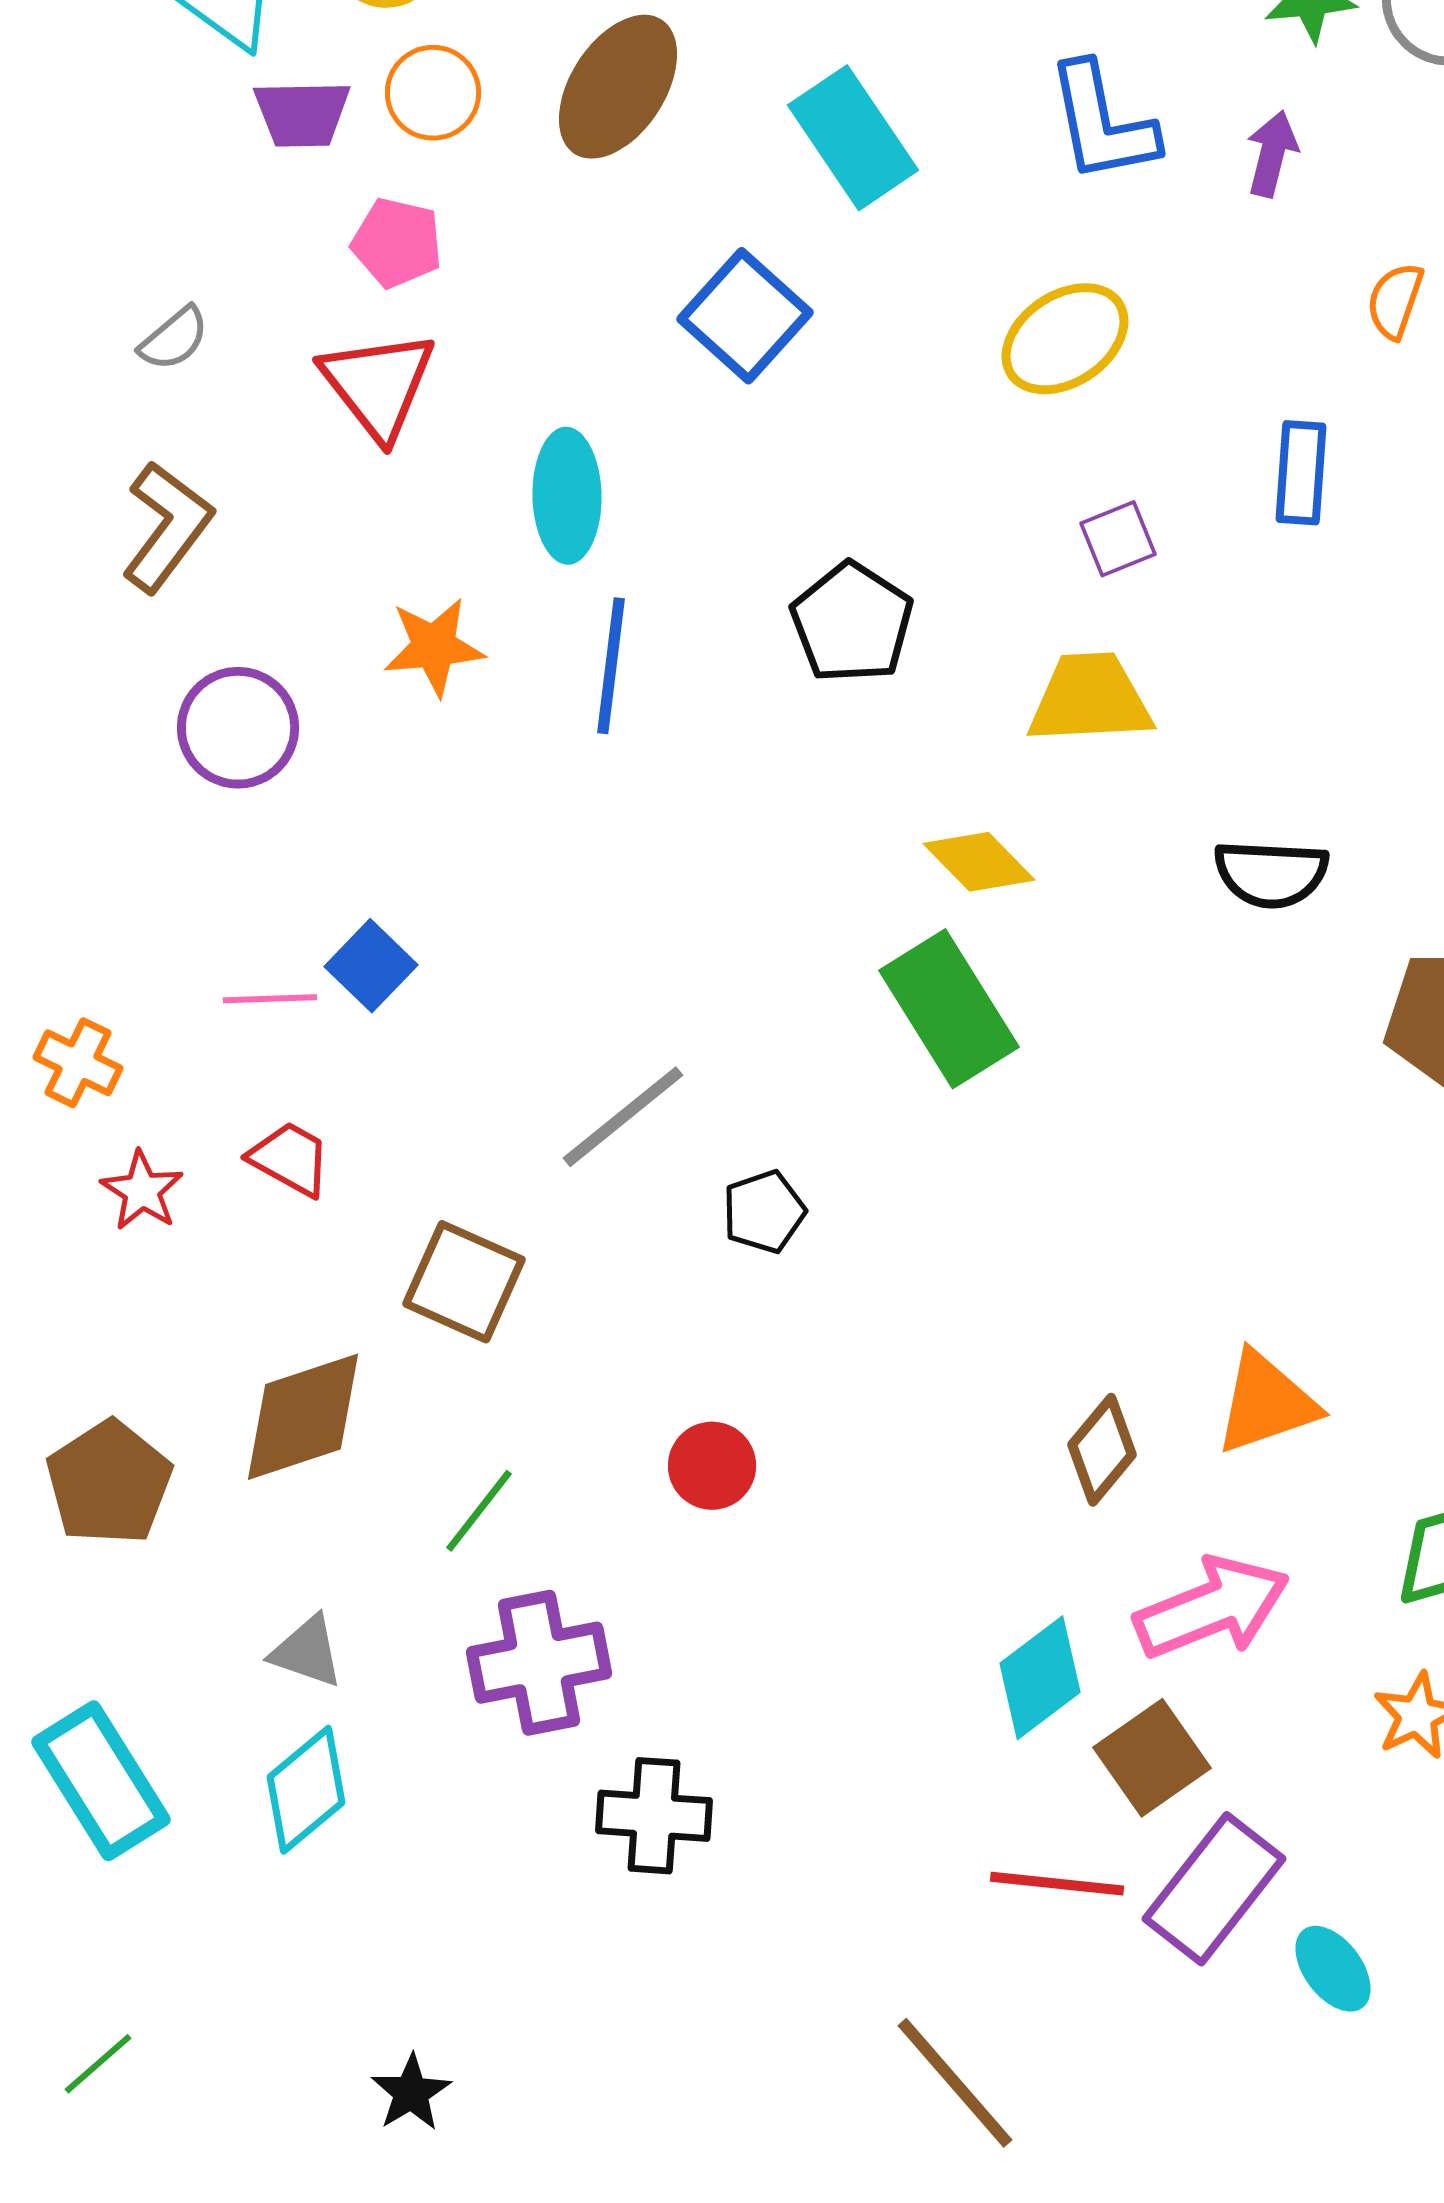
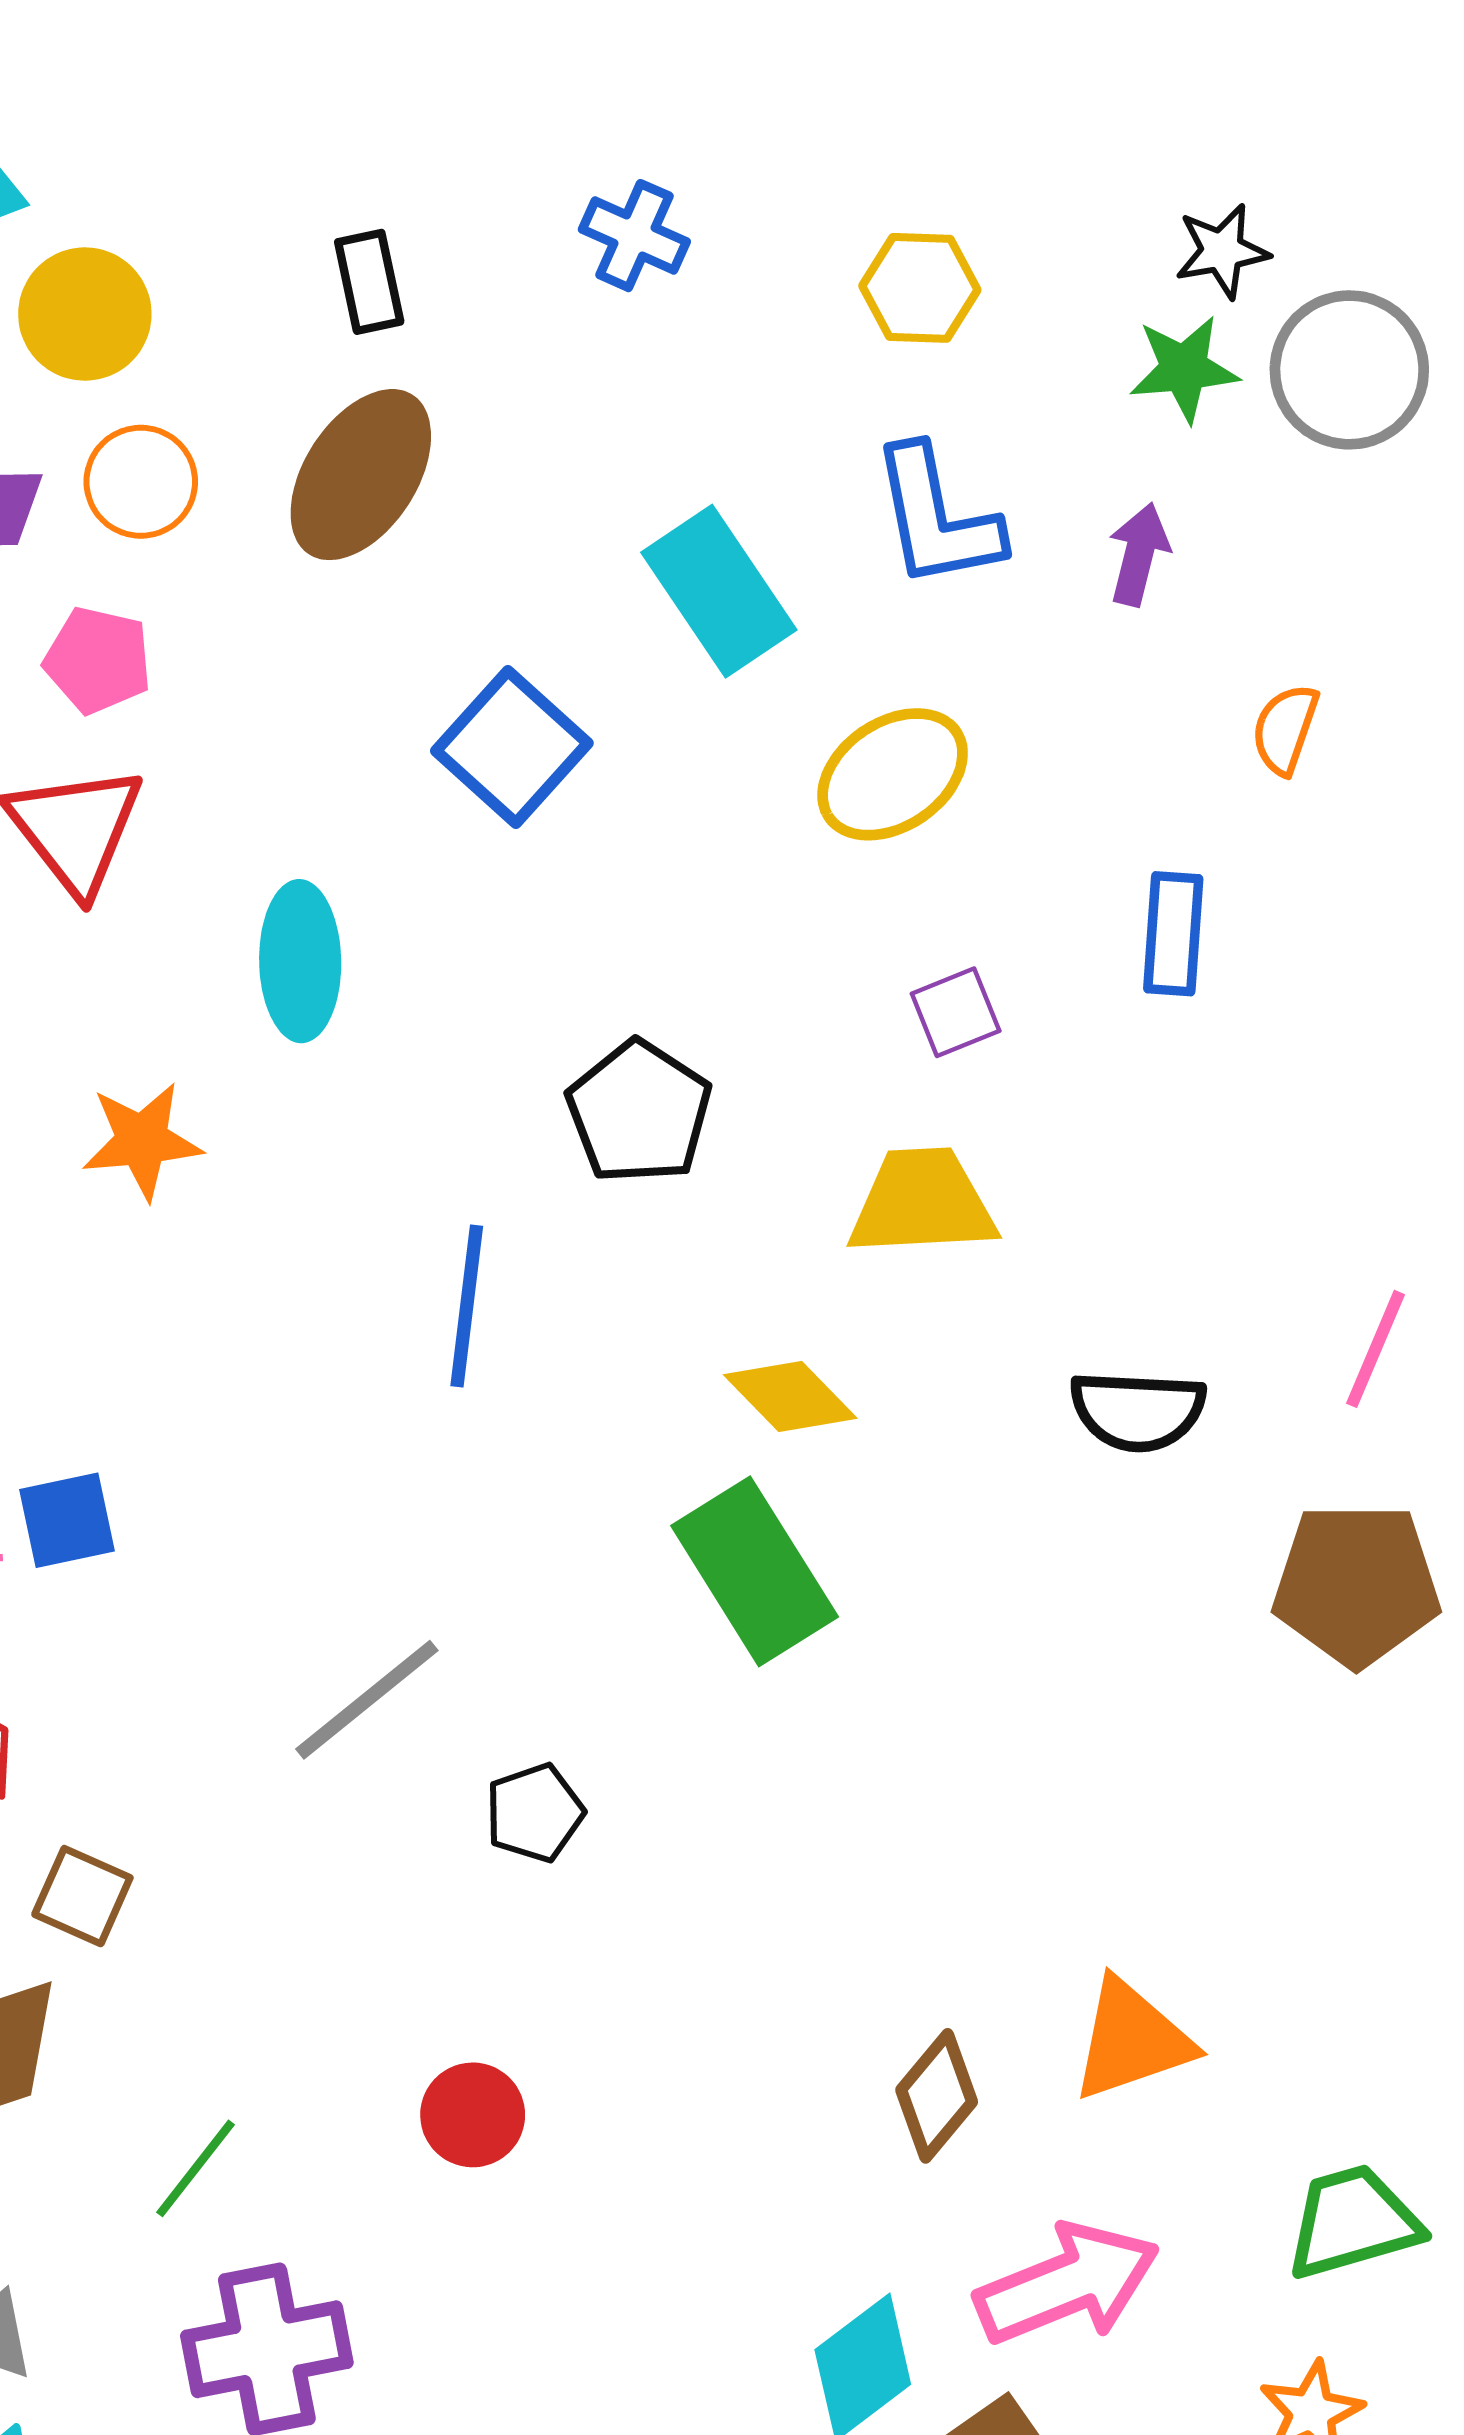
cyan rectangle: (853, 138) -> (719, 591), moved
blue line: (611, 666) -> (467, 1306), moved
blue square: (371, 966) -> (67, 1520), turned 34
brown square: (464, 1282) -> (82, 1896), moved, size x0.7

